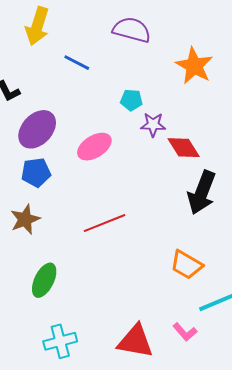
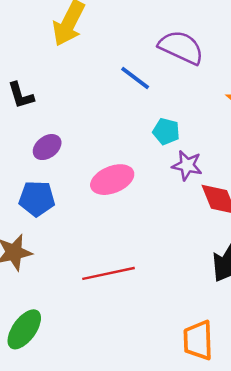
blue line: (77, 63) -> (135, 78), moved
purple ellipse: (37, 129) -> (47, 147), size x0.6
orange trapezoid: (186, 265) -> (198, 340), turned 48

